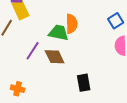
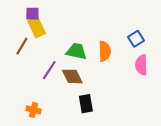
orange semicircle: (72, 24) -> (105, 51), moved
black rectangle: (84, 83) -> (86, 104), moved

